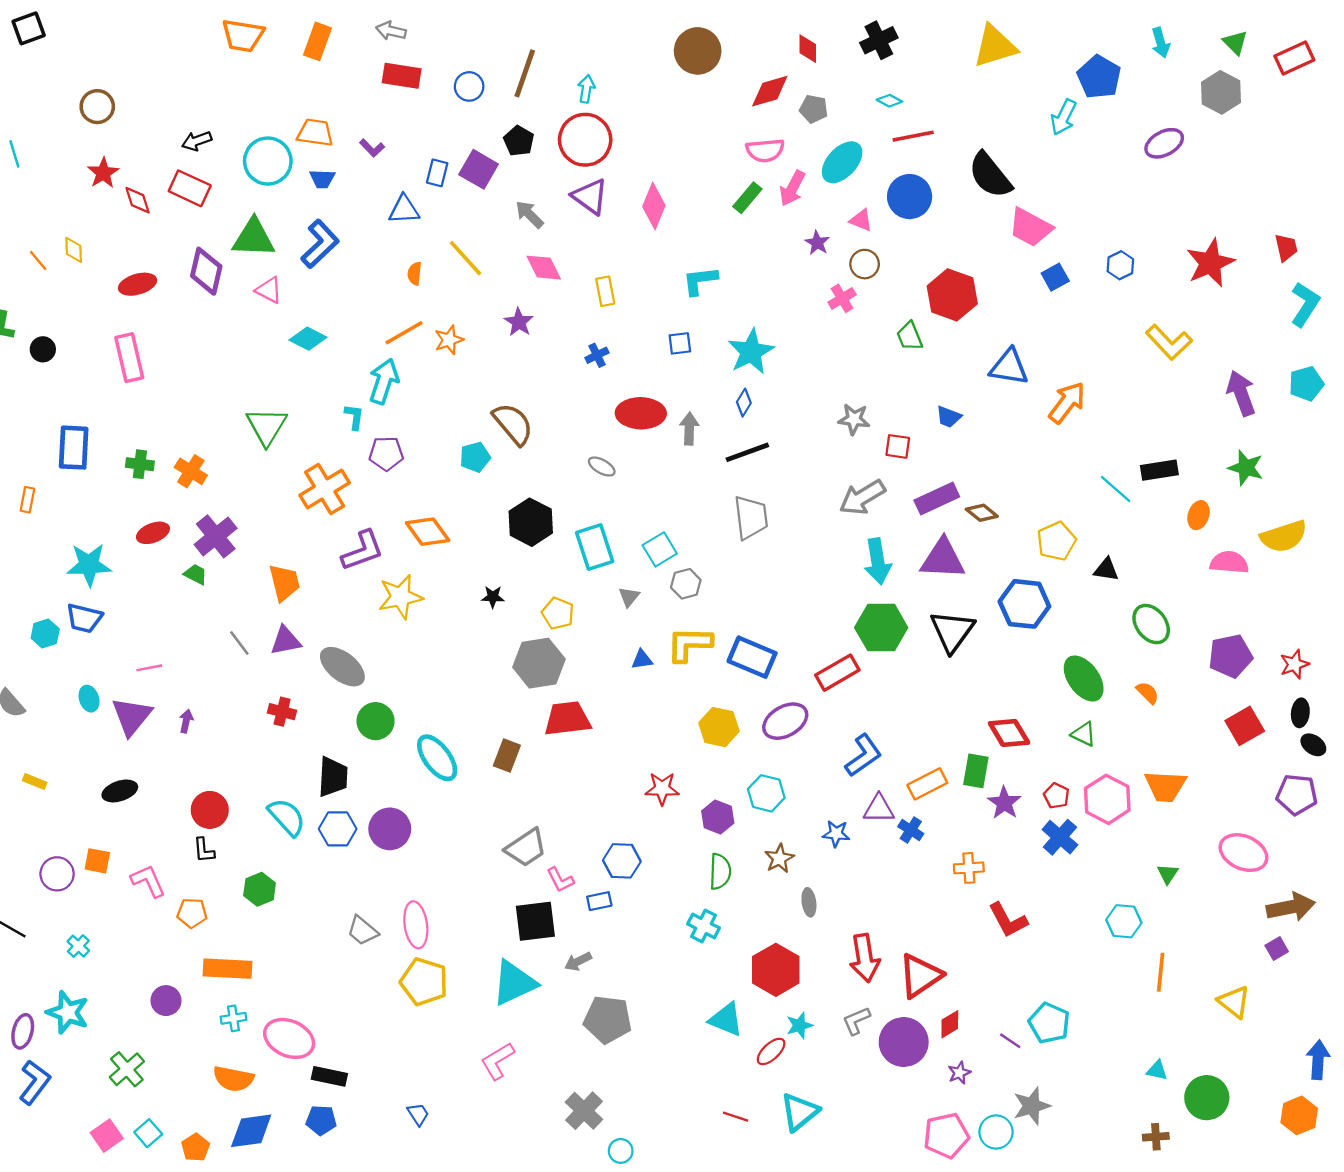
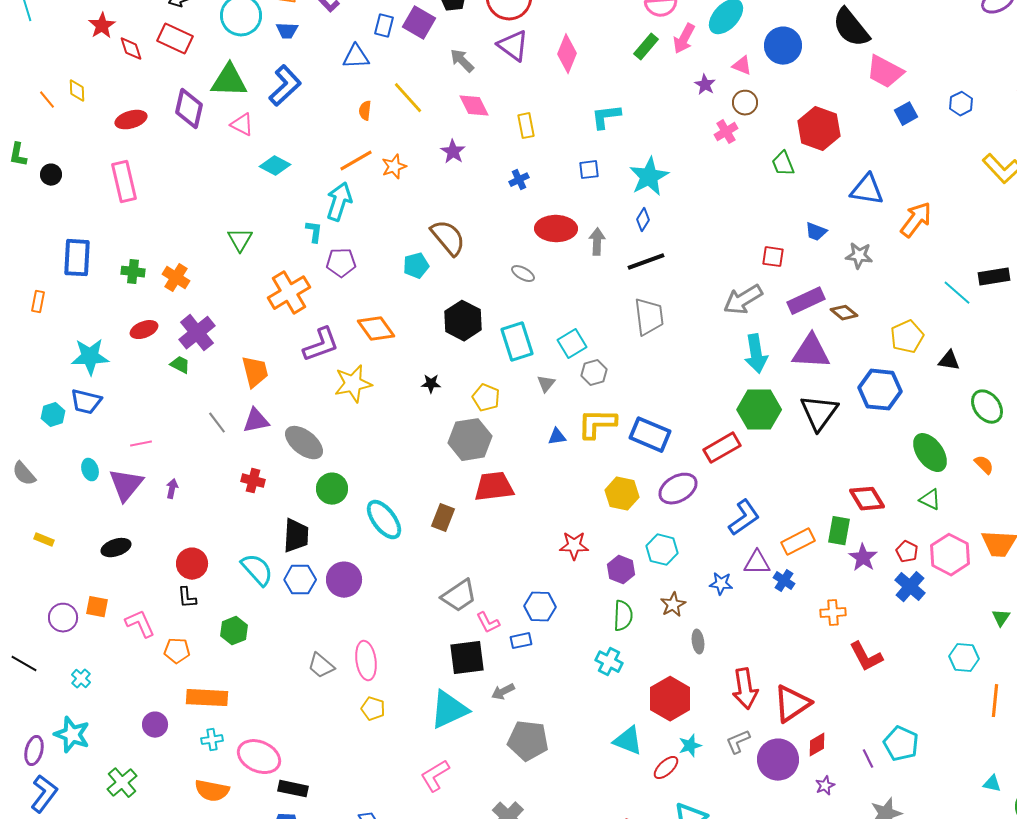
gray star: (854, 419) -> (859, 256), moved
green triangle: (267, 426) -> (240, 240), size x0.7
yellow pentagon: (424, 982) -> (373, 709), size x0.6
purple line: (1010, 1041) -> (868, 759), turned 30

